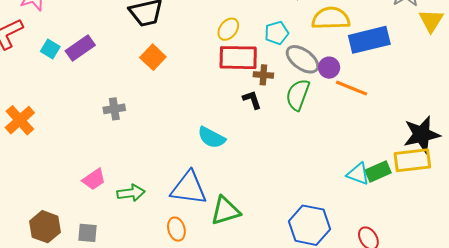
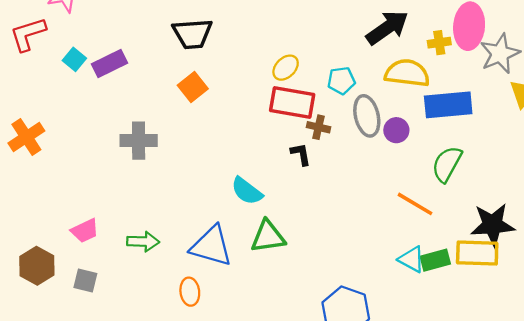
gray ellipse: (302, 59) -> (367, 116), turned 32
orange line: (351, 88) -> (415, 204), moved
green semicircle: (298, 95) -> (447, 164), moved
gray cross: (114, 109) -> (139, 141), size x1.4
pink trapezoid: (94, 179) -> (85, 231), moved
green triangle: (225, 211) -> (268, 237), moved

